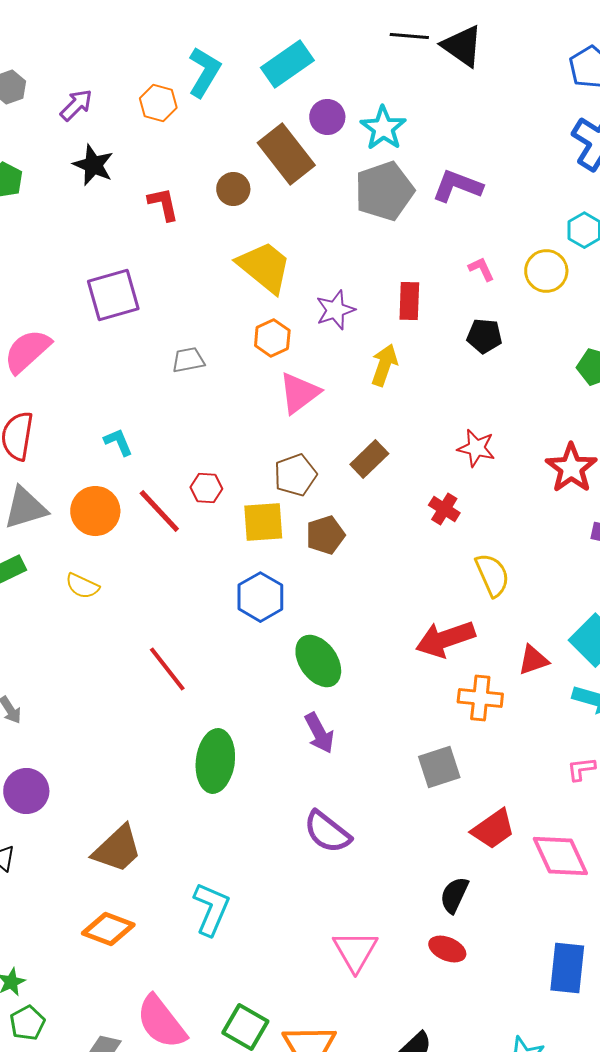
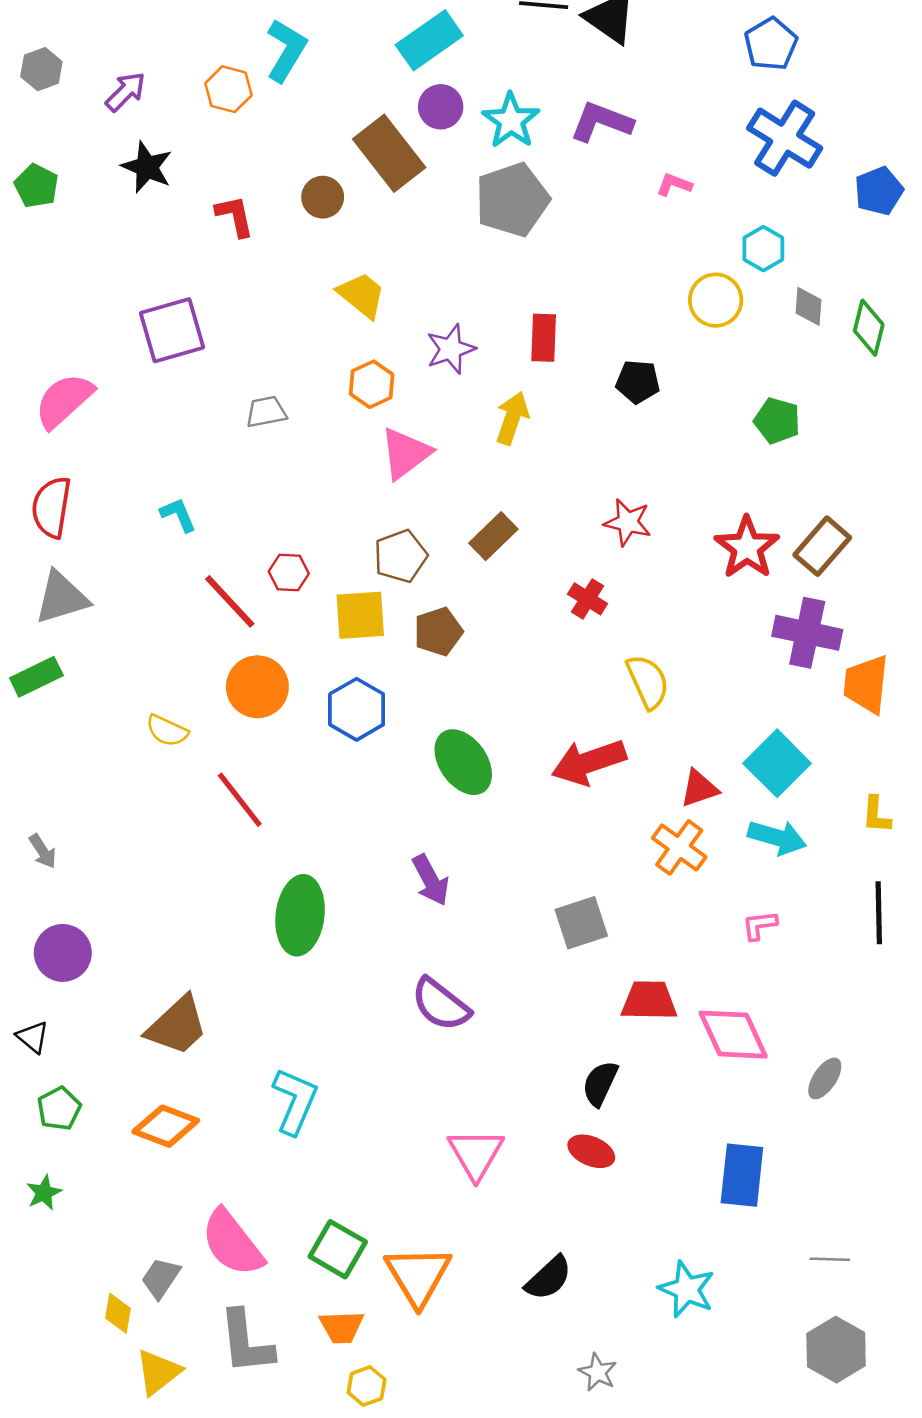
cyan rectangle: (287, 64) -> (429, 40), moved
purple L-shape: (457, 186) -> (601, 122), moved
yellow trapezoid: (264, 267) -> (362, 295), size x0.7
pink L-shape: (481, 269) -> (674, 185), moved, turned -44
orange circle: (95, 511) -> (257, 687), moved
yellow semicircle: (82, 586) -> (167, 731), moved
green ellipse: (318, 661) -> (463, 762), moved
orange cross: (480, 698) -> (679, 847), moved, turned 30
red trapezoid: (493, 829) -> (649, 1001), turned -144
green pentagon: (27, 1023) -> (59, 1109), moved

